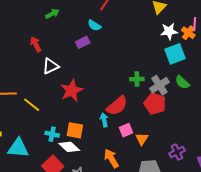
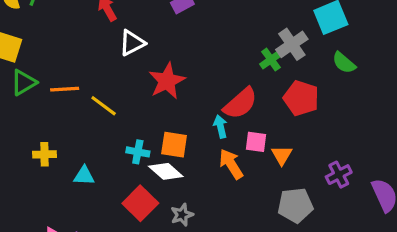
green cross: (137, 79) -> (271, 60), turned -32
gray cross: (159, 85) -> (292, 44), moved
pink square: (126, 130) -> (256, 142), turned 32
cyan triangle: (18, 148) -> (84, 176), size x0.6
orange arrow: (111, 158) -> (231, 164), moved

